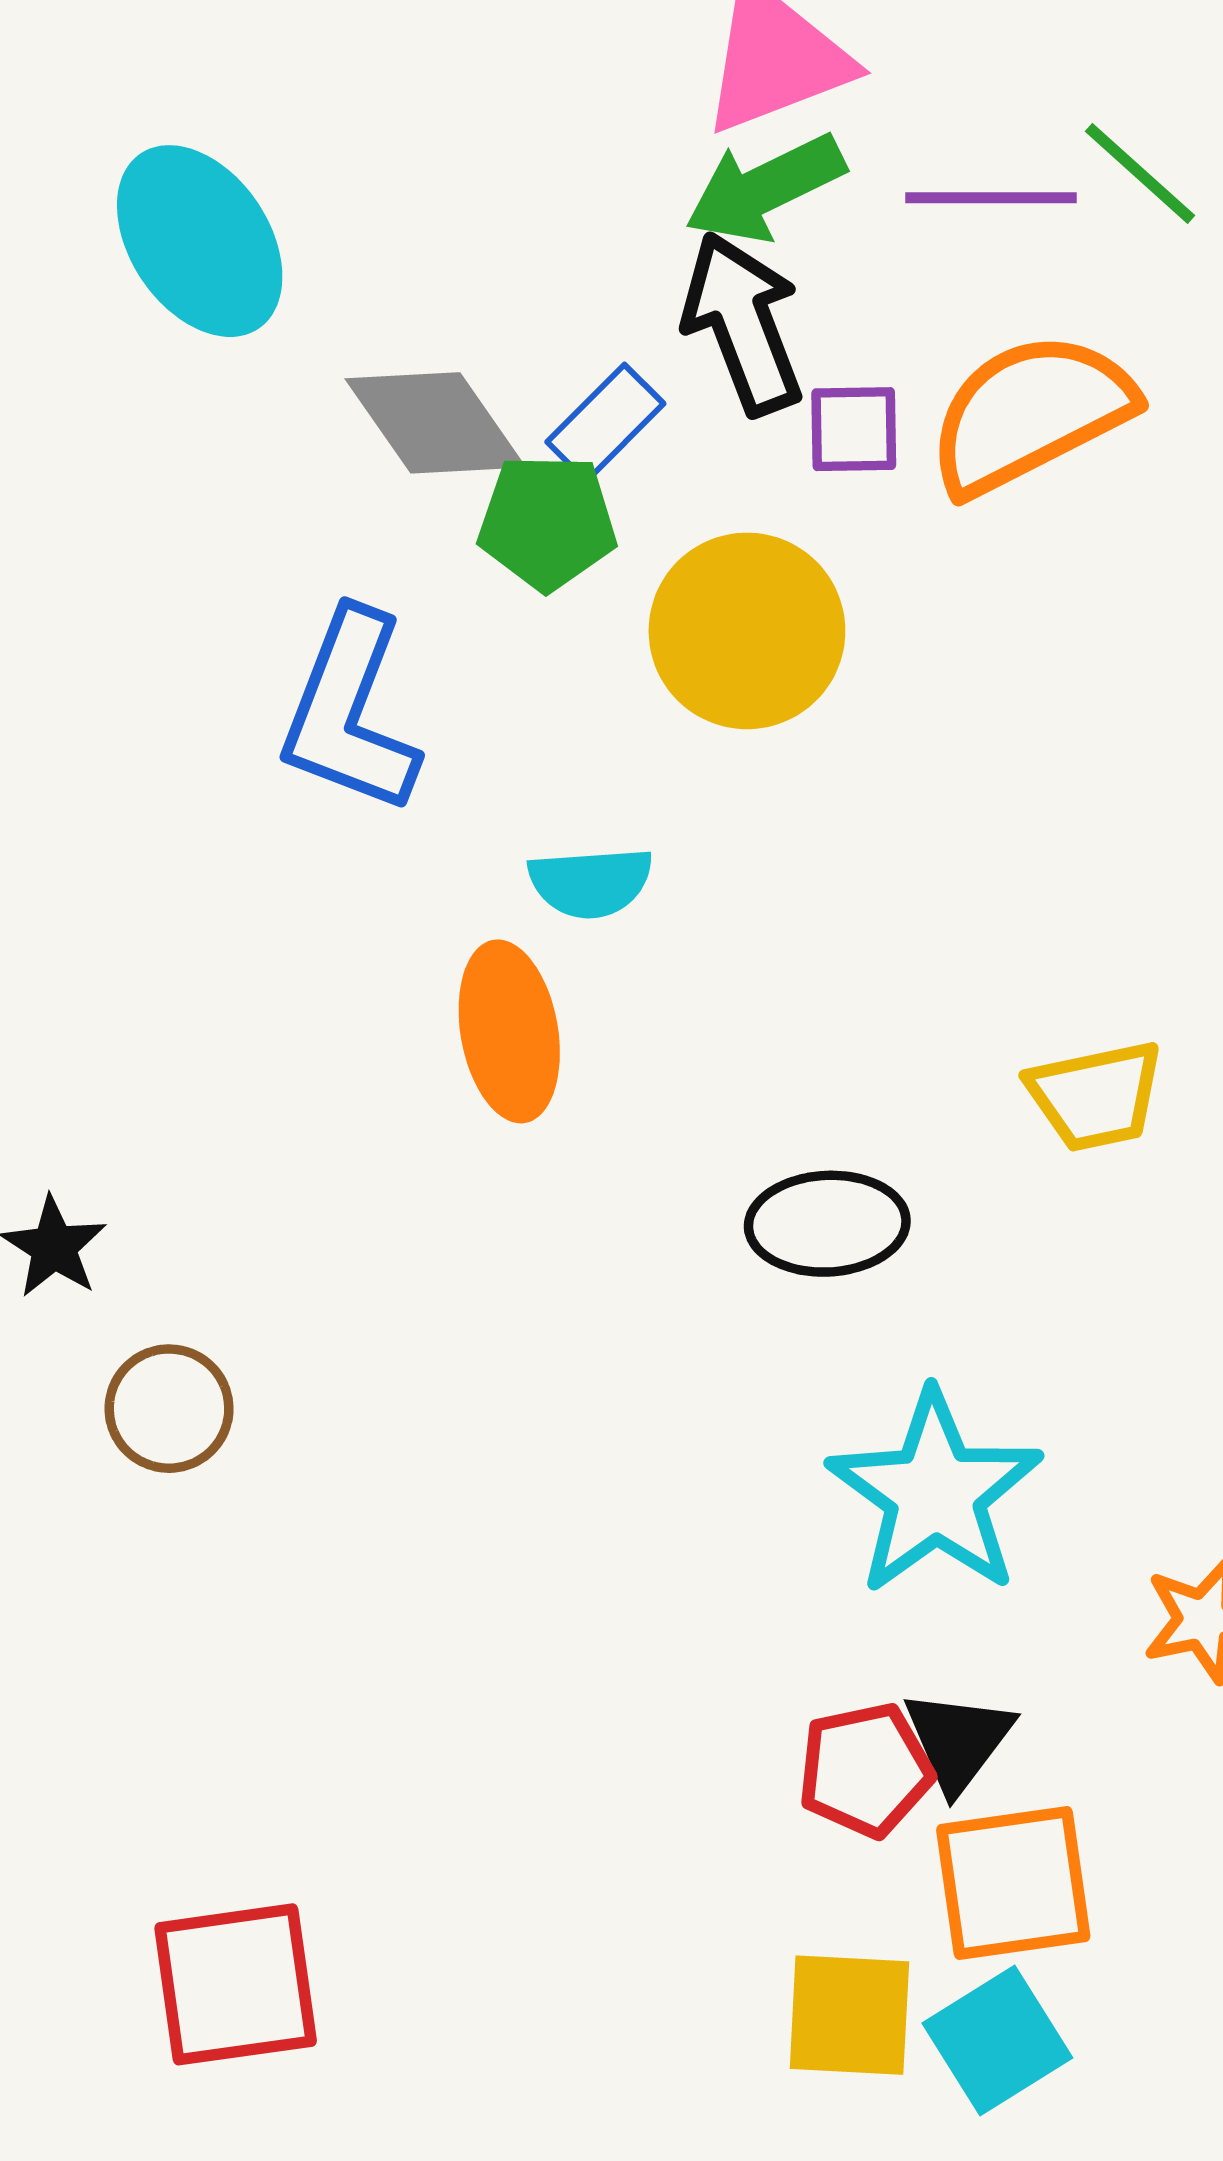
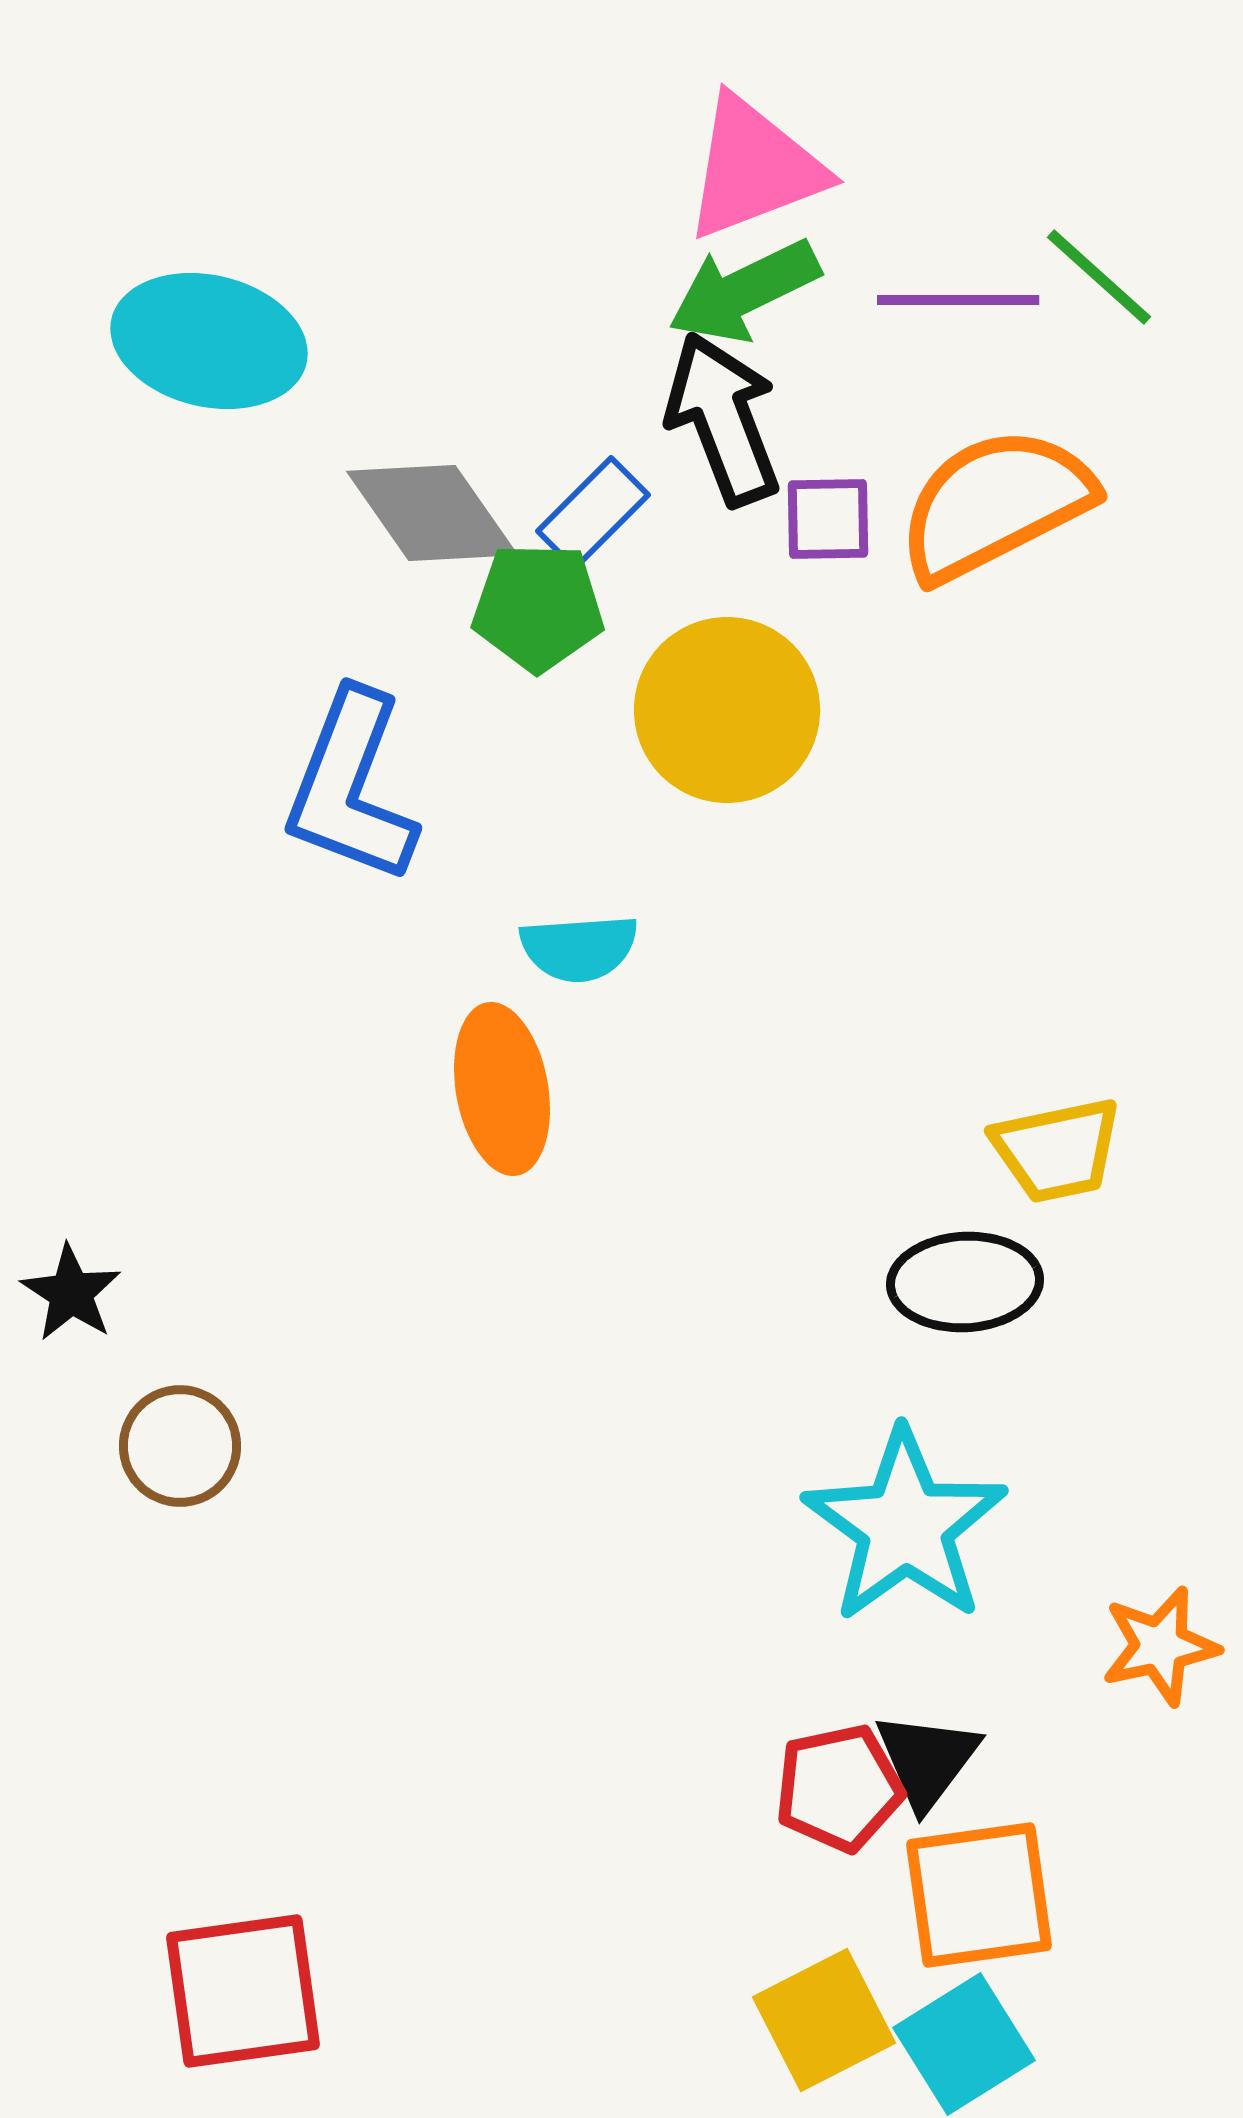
cyan ellipse: (200, 241) -> (209, 341), turned -43
black ellipse: (827, 1224) -> (965, 1282), moved
yellow square: (849, 2015) -> (824, 2020), turned -30

